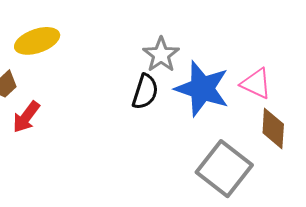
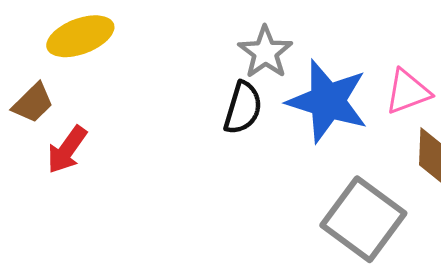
pink triangle: (256, 84) -> (408, 92), turned -44

